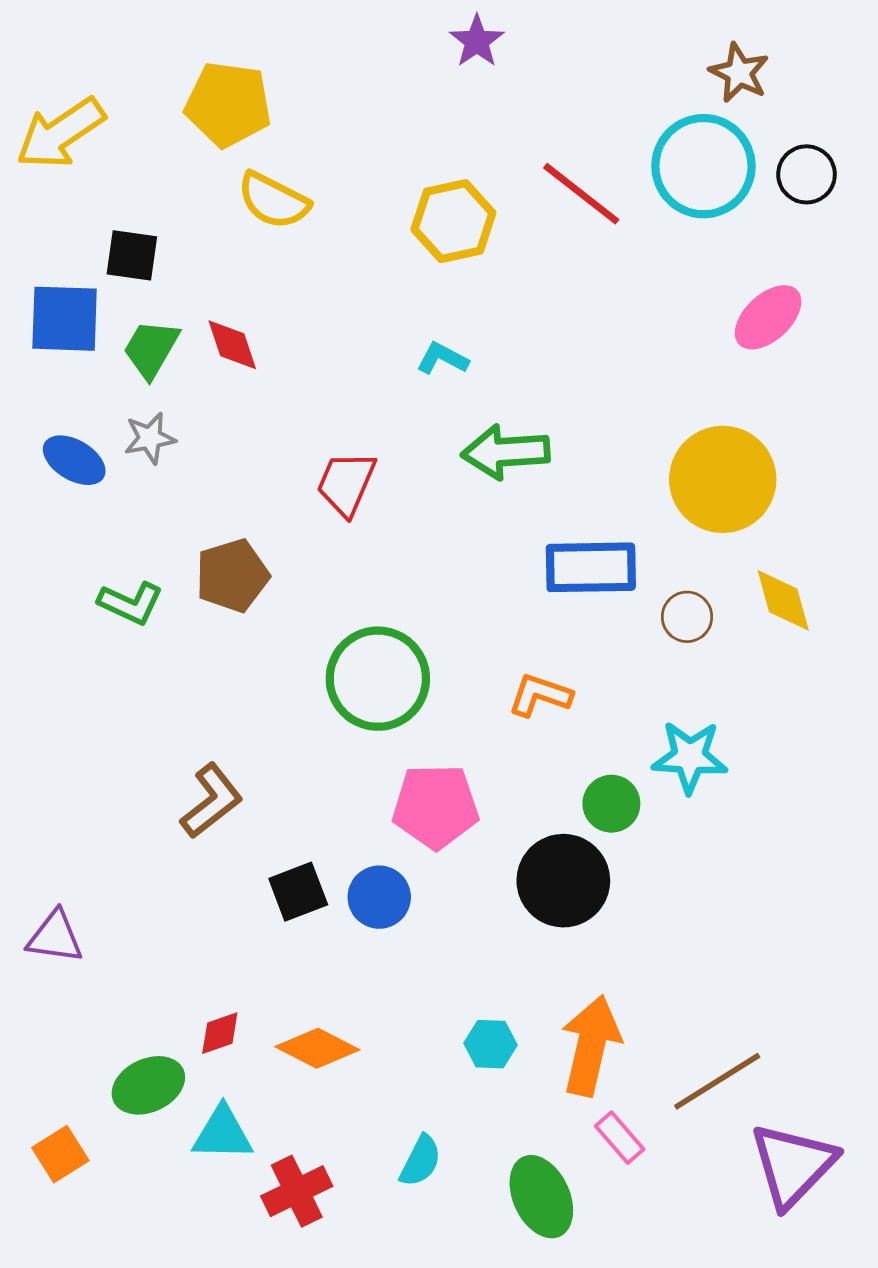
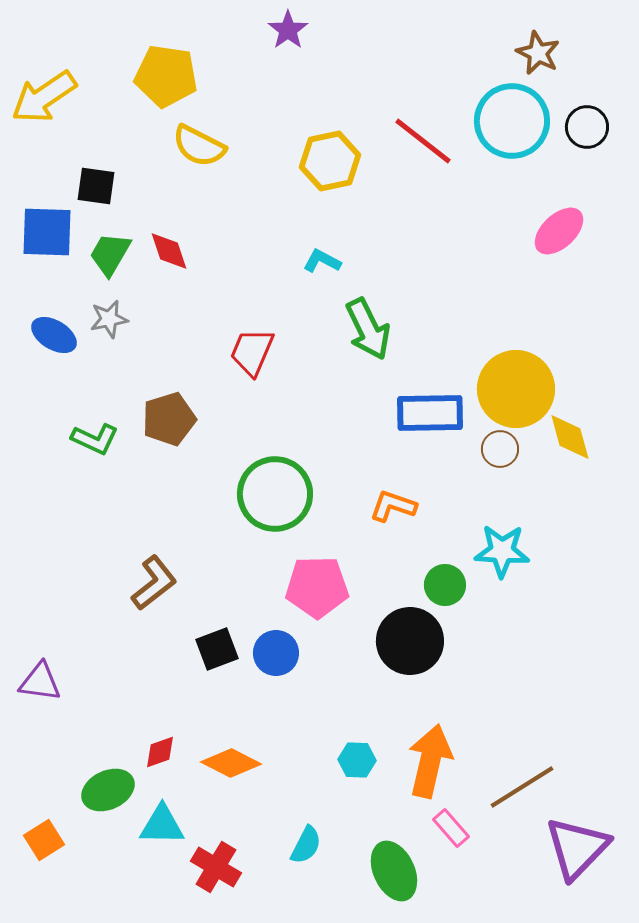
purple star: (477, 41) -> (288, 30), moved
green arrow: (506, 452) -> (368, 329), turned -112
yellow circle: (723, 479) -> (516, 389), moved
red cross: (297, 1191) -> (216, 867), turned -33

